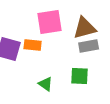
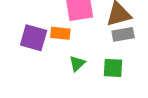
green triangle: (46, 84) -> (77, 63), moved, turned 42

